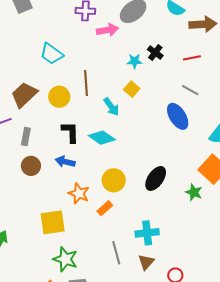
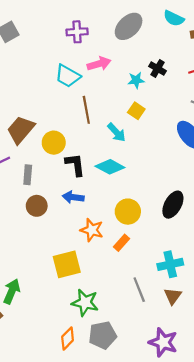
pink arrow: (107, 30) -> (99, 64), moved
cyan trapezoid: (52, 54) -> (68, 76), moved
yellow circle: (59, 97) -> (54, 143), moved

